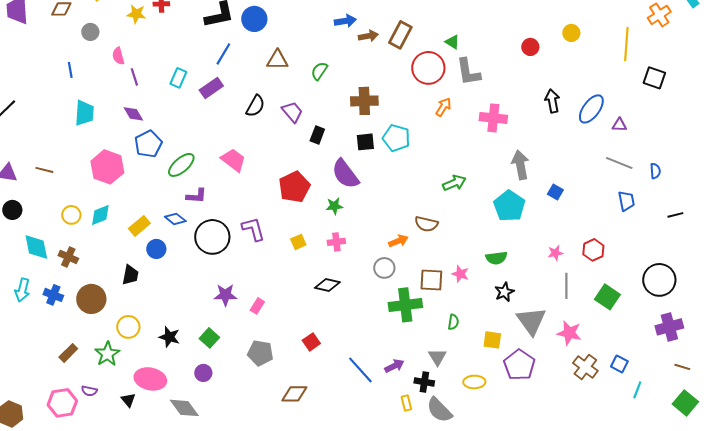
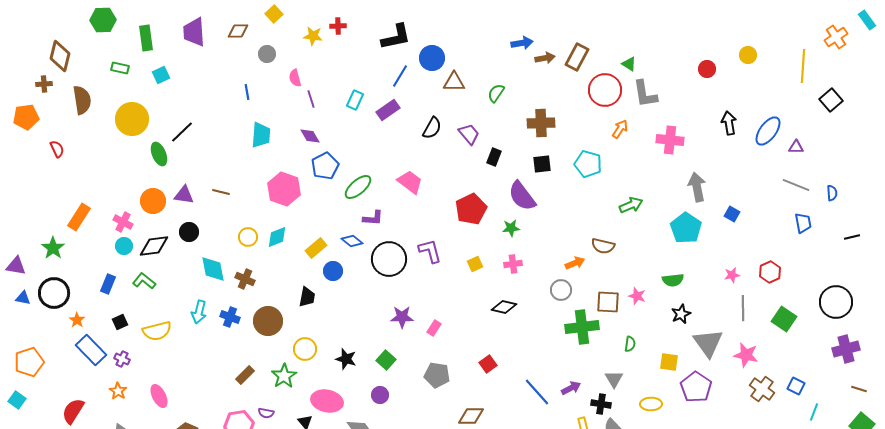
blue circle: (254, 19) -> (432, 58), moved
black square: (654, 78) -> (831, 100), turned 30
cyan pentagon: (396, 138) -> (588, 164), moved

